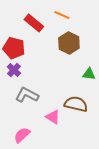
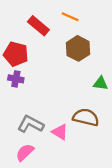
purple cross: (14, 70) -> (16, 79), turned -32
gray L-shape: (27, 95) -> (31, 124), moved

